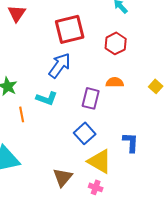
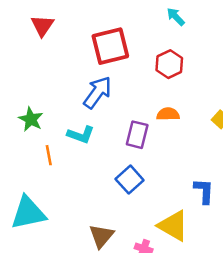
blue L-shape: (131, 142) -> (204, 191), moved
yellow triangle: (100, 161) -> (173, 226), moved

